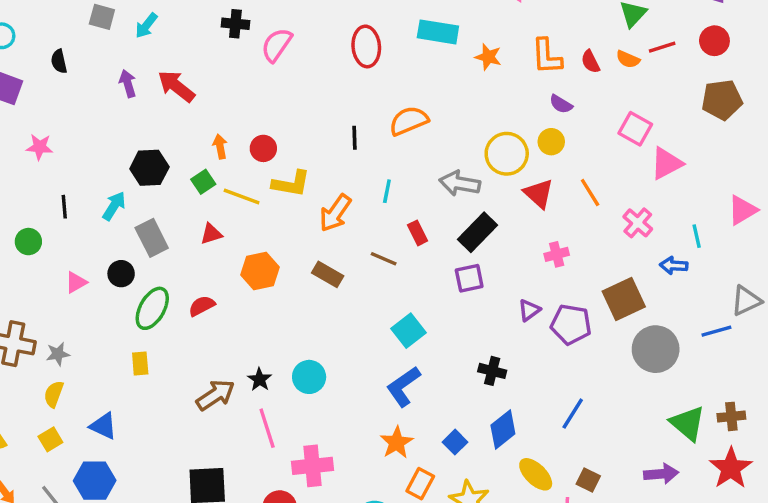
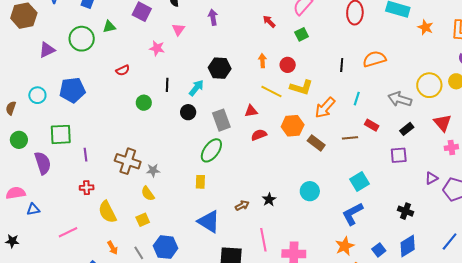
red arrow: (176, 86) -> (269, 21), moved, size x0.6
green square: (203, 182) -> (302, 34), moved
red triangle: (539, 194) -> (443, 123), moved
black rectangle: (478, 232) -> (407, 129), size x0.6
red rectangle: (417, 233) -> (372, 125), turned -40
gray rectangle: (152, 238) -> (221, 120), moved
brown line: (384, 259) -> (350, 138), turned -35
orange hexagon: (260, 271) -> (293, 126), moved
black circle: (121, 274) -> (188, 112), moved
pink triangle: (76, 282) -> (178, 29), moved, turned -32
red semicircle: (202, 306) -> (259, 135), moved
cyan circle: (309, 377) -> (310, 191), moved
yellow semicircle: (54, 394) -> (148, 194), turned -63
brown arrow: (216, 395) -> (242, 205), size x0.6
blue triangle: (103, 426) -> (209, 222), moved, size x1.4
pink line: (267, 428) -> (263, 240), moved

